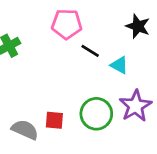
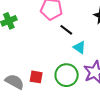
cyan triangle: (119, 65) -> (79, 47), moved

